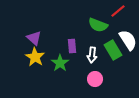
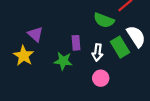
yellow star: (35, 57) -> (24, 56), moved
green star: (60, 63) -> (63, 61), turned -30

